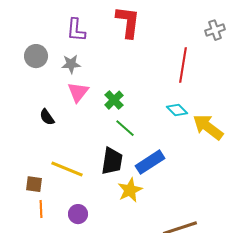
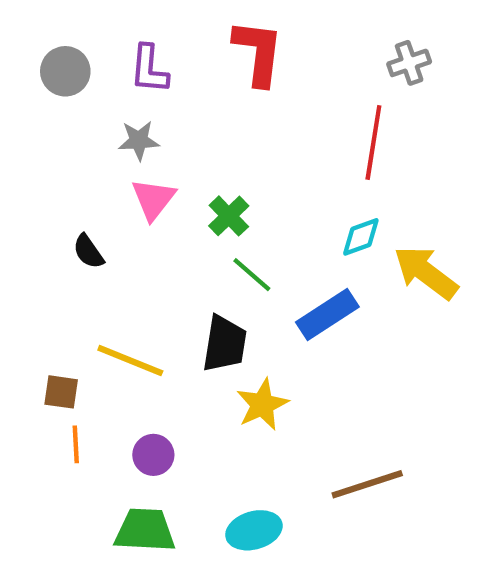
gray cross: (215, 30) -> (409, 63), moved
gray circle: (36, 56) -> (65, 71), moved
cyan diamond: (177, 110) -> (361, 237), turned -65
blue rectangle: (150, 162) -> (327, 314), moved

